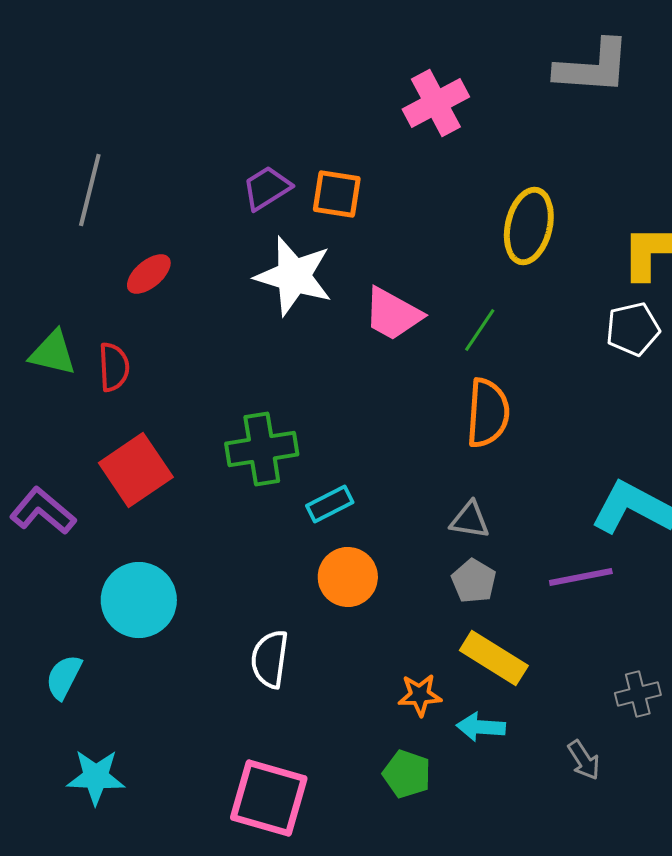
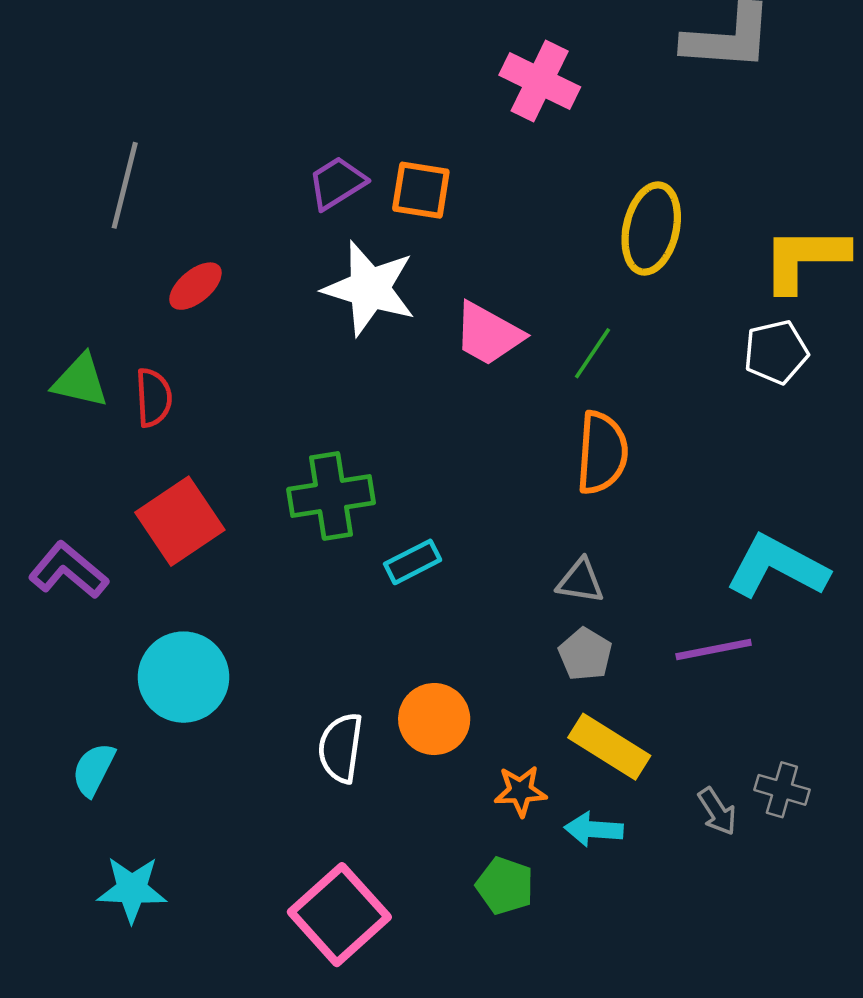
pink cross: (436, 103) -> (540, 81), turned -36
orange circle: (348, 577) -> (434, 719), moved
gray cross: (638, 694) -> (782, 790), turned 30
gray arrow: (584, 760) -> (717, 811), moved
pink square: (269, 798) -> (339, 915), turned 32

